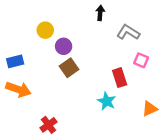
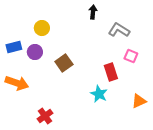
purple circle: (64, 46) -> (35, 52), moved
blue rectangle: (15, 61) -> (14, 47), moved

